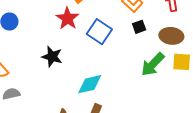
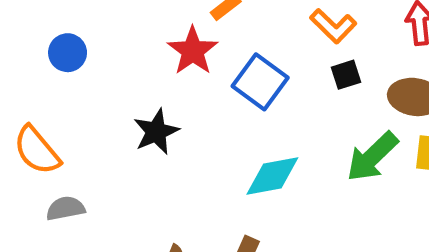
black star: (52, 57) -> (156, 132), turned 30
cyan diamond: (90, 84) -> (272, 176), moved

